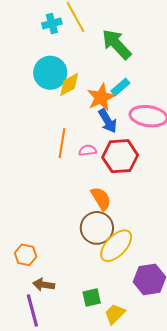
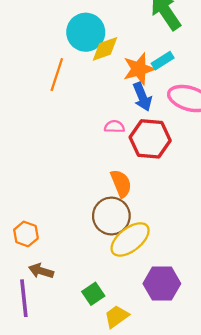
orange line: (62, 143) -> (57, 75), moved
green square: (92, 297) -> (93, 294), turned -30

